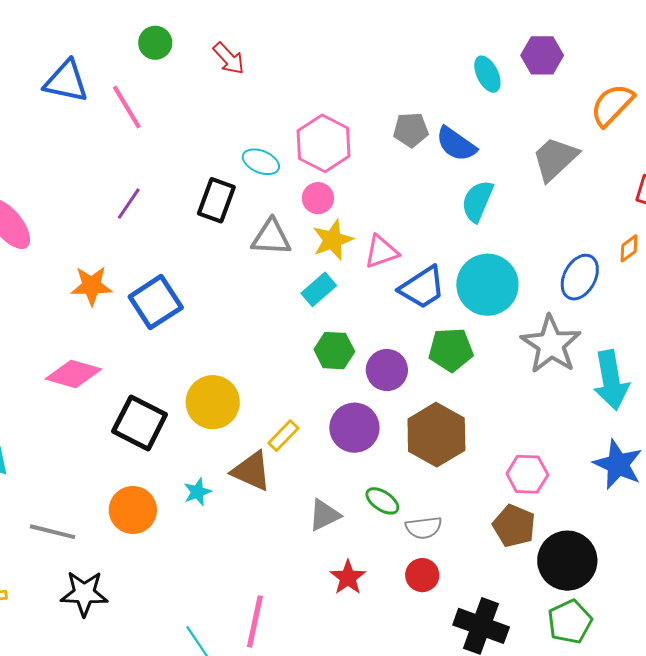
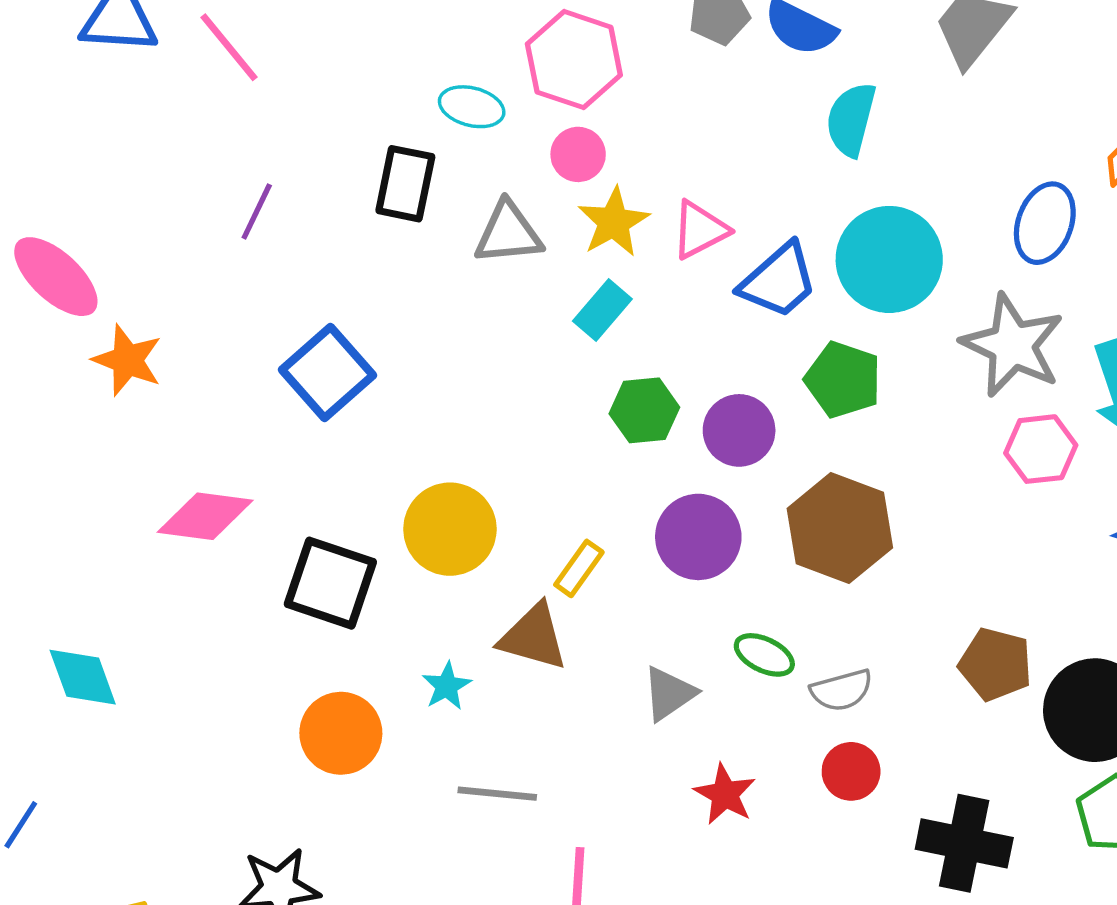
orange star: (91, 286) -> (127, 360), moved, turned 30
green pentagon: (451, 350) -> (843, 380), turned 30
pink hexagon: (527, 474) -> (1041, 449), moved
gray line: (52, 532) -> (497, 794), moved

